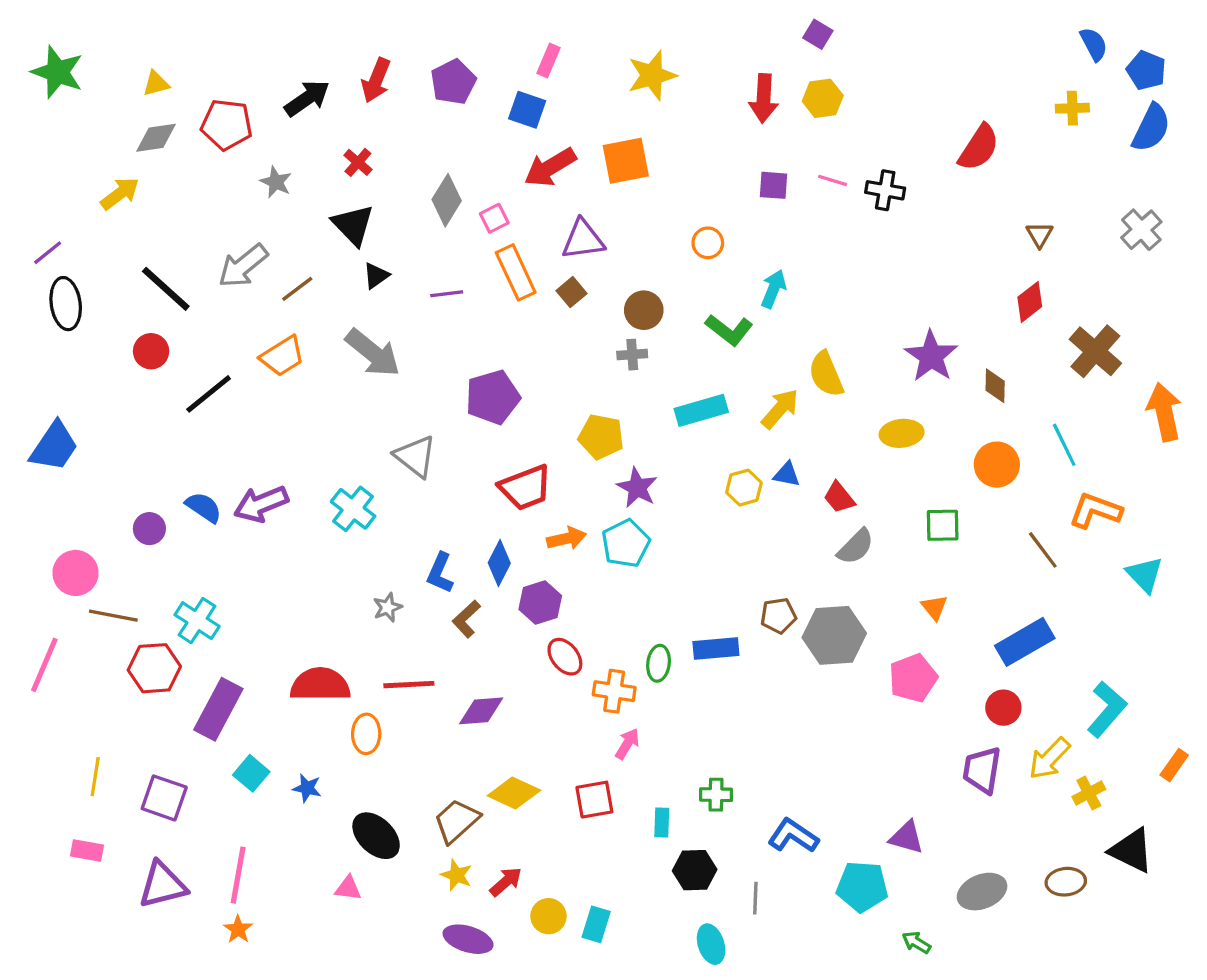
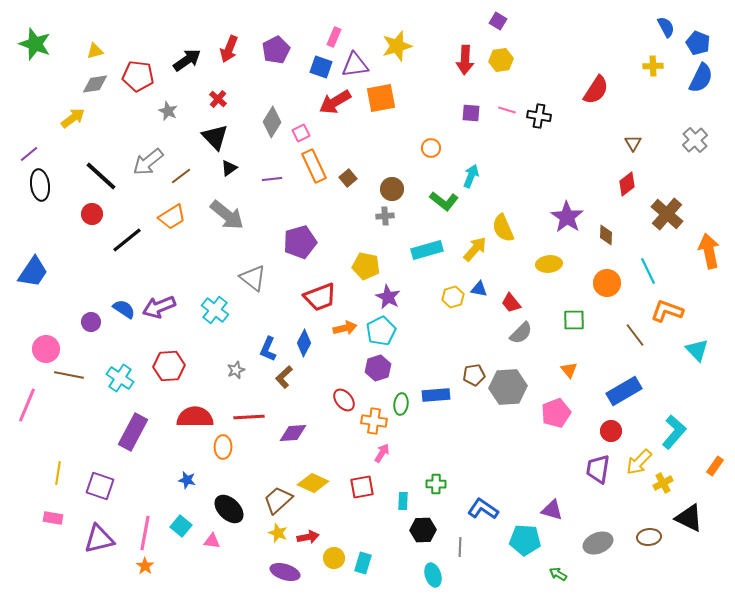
purple triangle: (583, 240) -> (355, 65), moved
purple hexagon: (540, 602) -> (378, 368), moved
red hexagon: (154, 668) -> (169, 366), moved
cyan square: (251, 773) -> (181, 526), moved
red arrow: (506, 882) -> (308, 537), turned 30

